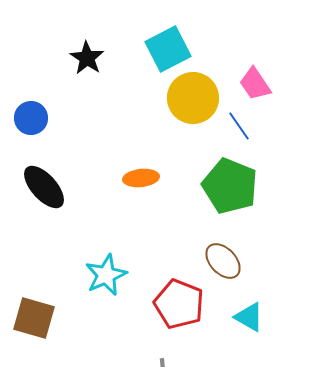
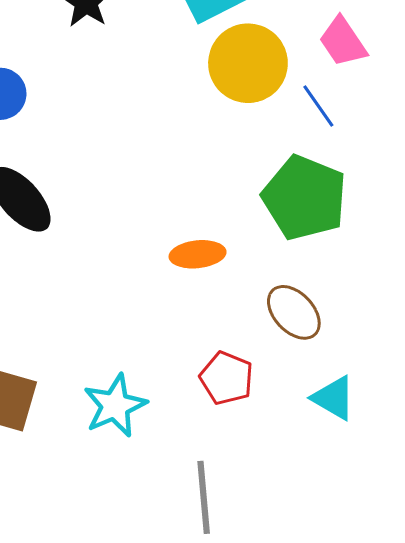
orange ellipse: (141, 178) -> (198, 254), moved
cyan star: (106, 275) -> (115, 406), moved
red pentagon: (179, 304) -> (227, 378), size x0.7

